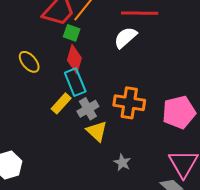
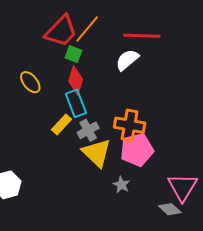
pink pentagon: (179, 112) -> (137, 150), moved
yellow triangle: (97, 131) -> (97, 153), size x1.4

